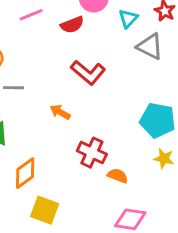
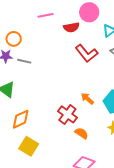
red L-shape: (88, 73) -> (87, 53), moved
orange arrow: (60, 112) -> (87, 99), moved

